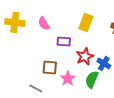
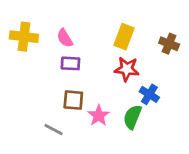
purple rectangle: (64, 41) -> (70, 63), moved
red star: (85, 56) -> (127, 69), moved, turned 30

